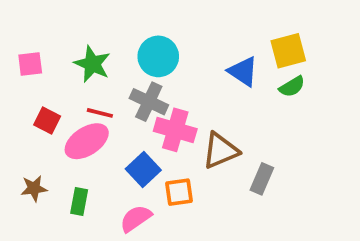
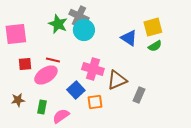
pink square: (30, 64) -> (16, 34), size x1.6
green star: (92, 64) -> (58, 24), moved
gray cross: (149, 102) -> (79, 16), moved
red square: (47, 120) -> (25, 64), turned -32
pink semicircle: (136, 218) -> (61, 116), moved

